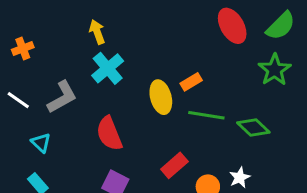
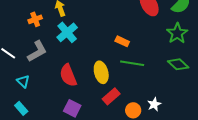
orange cross: (23, 49) -> (35, 19), moved
orange rectangle: (191, 82) -> (122, 41), turned 56
yellow ellipse: (161, 97) -> (101, 72), moved
green diamond: (253, 127) -> (178, 64), moved

